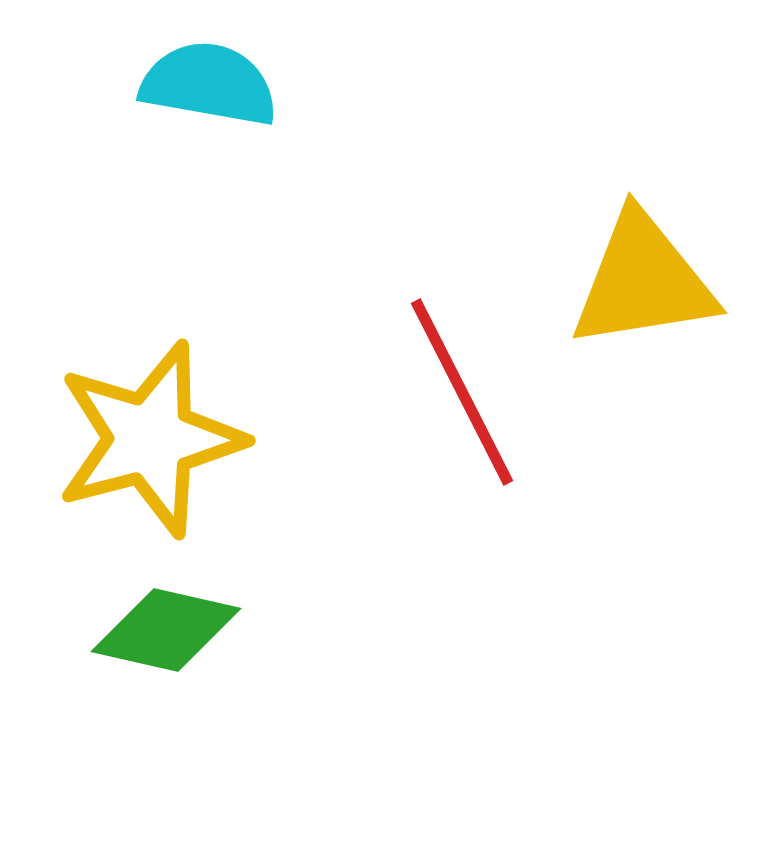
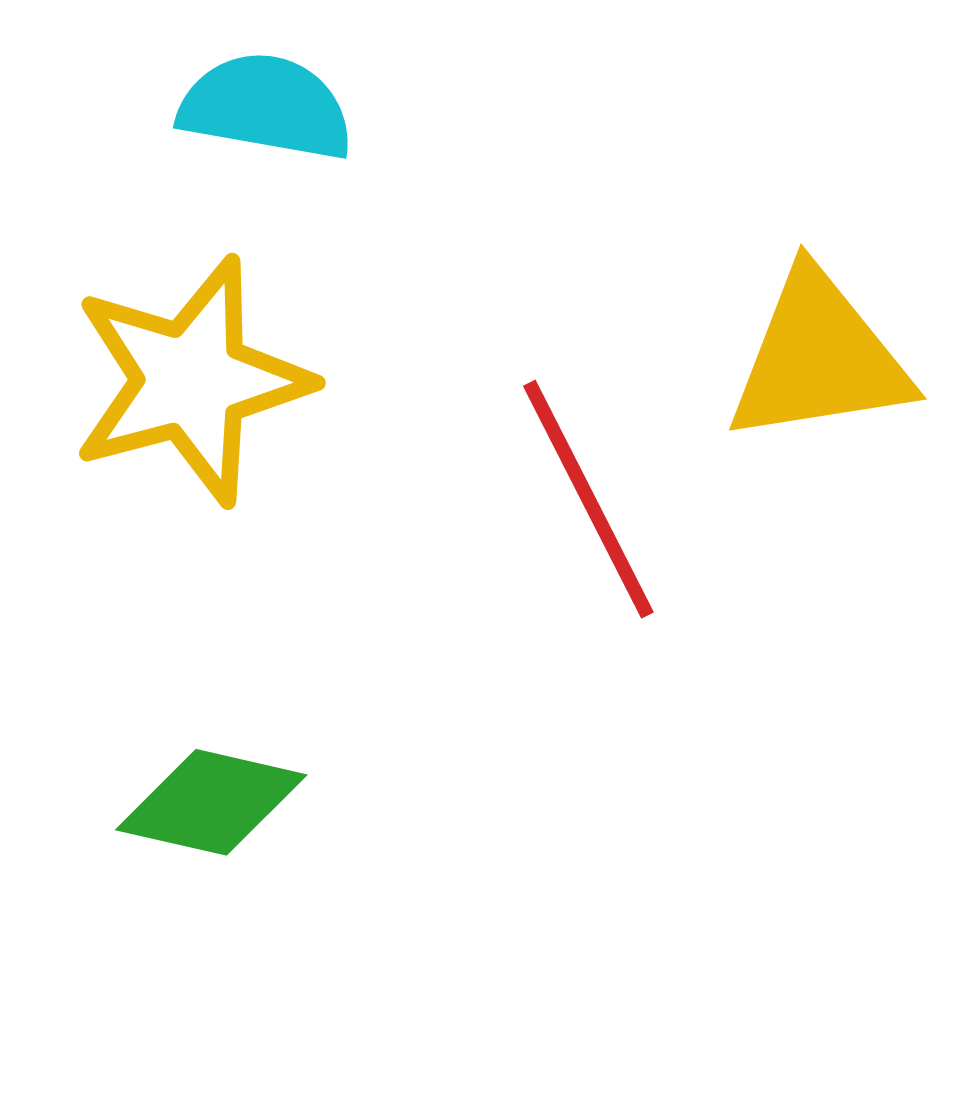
yellow star: (150, 439) -> (191, 381), moved

